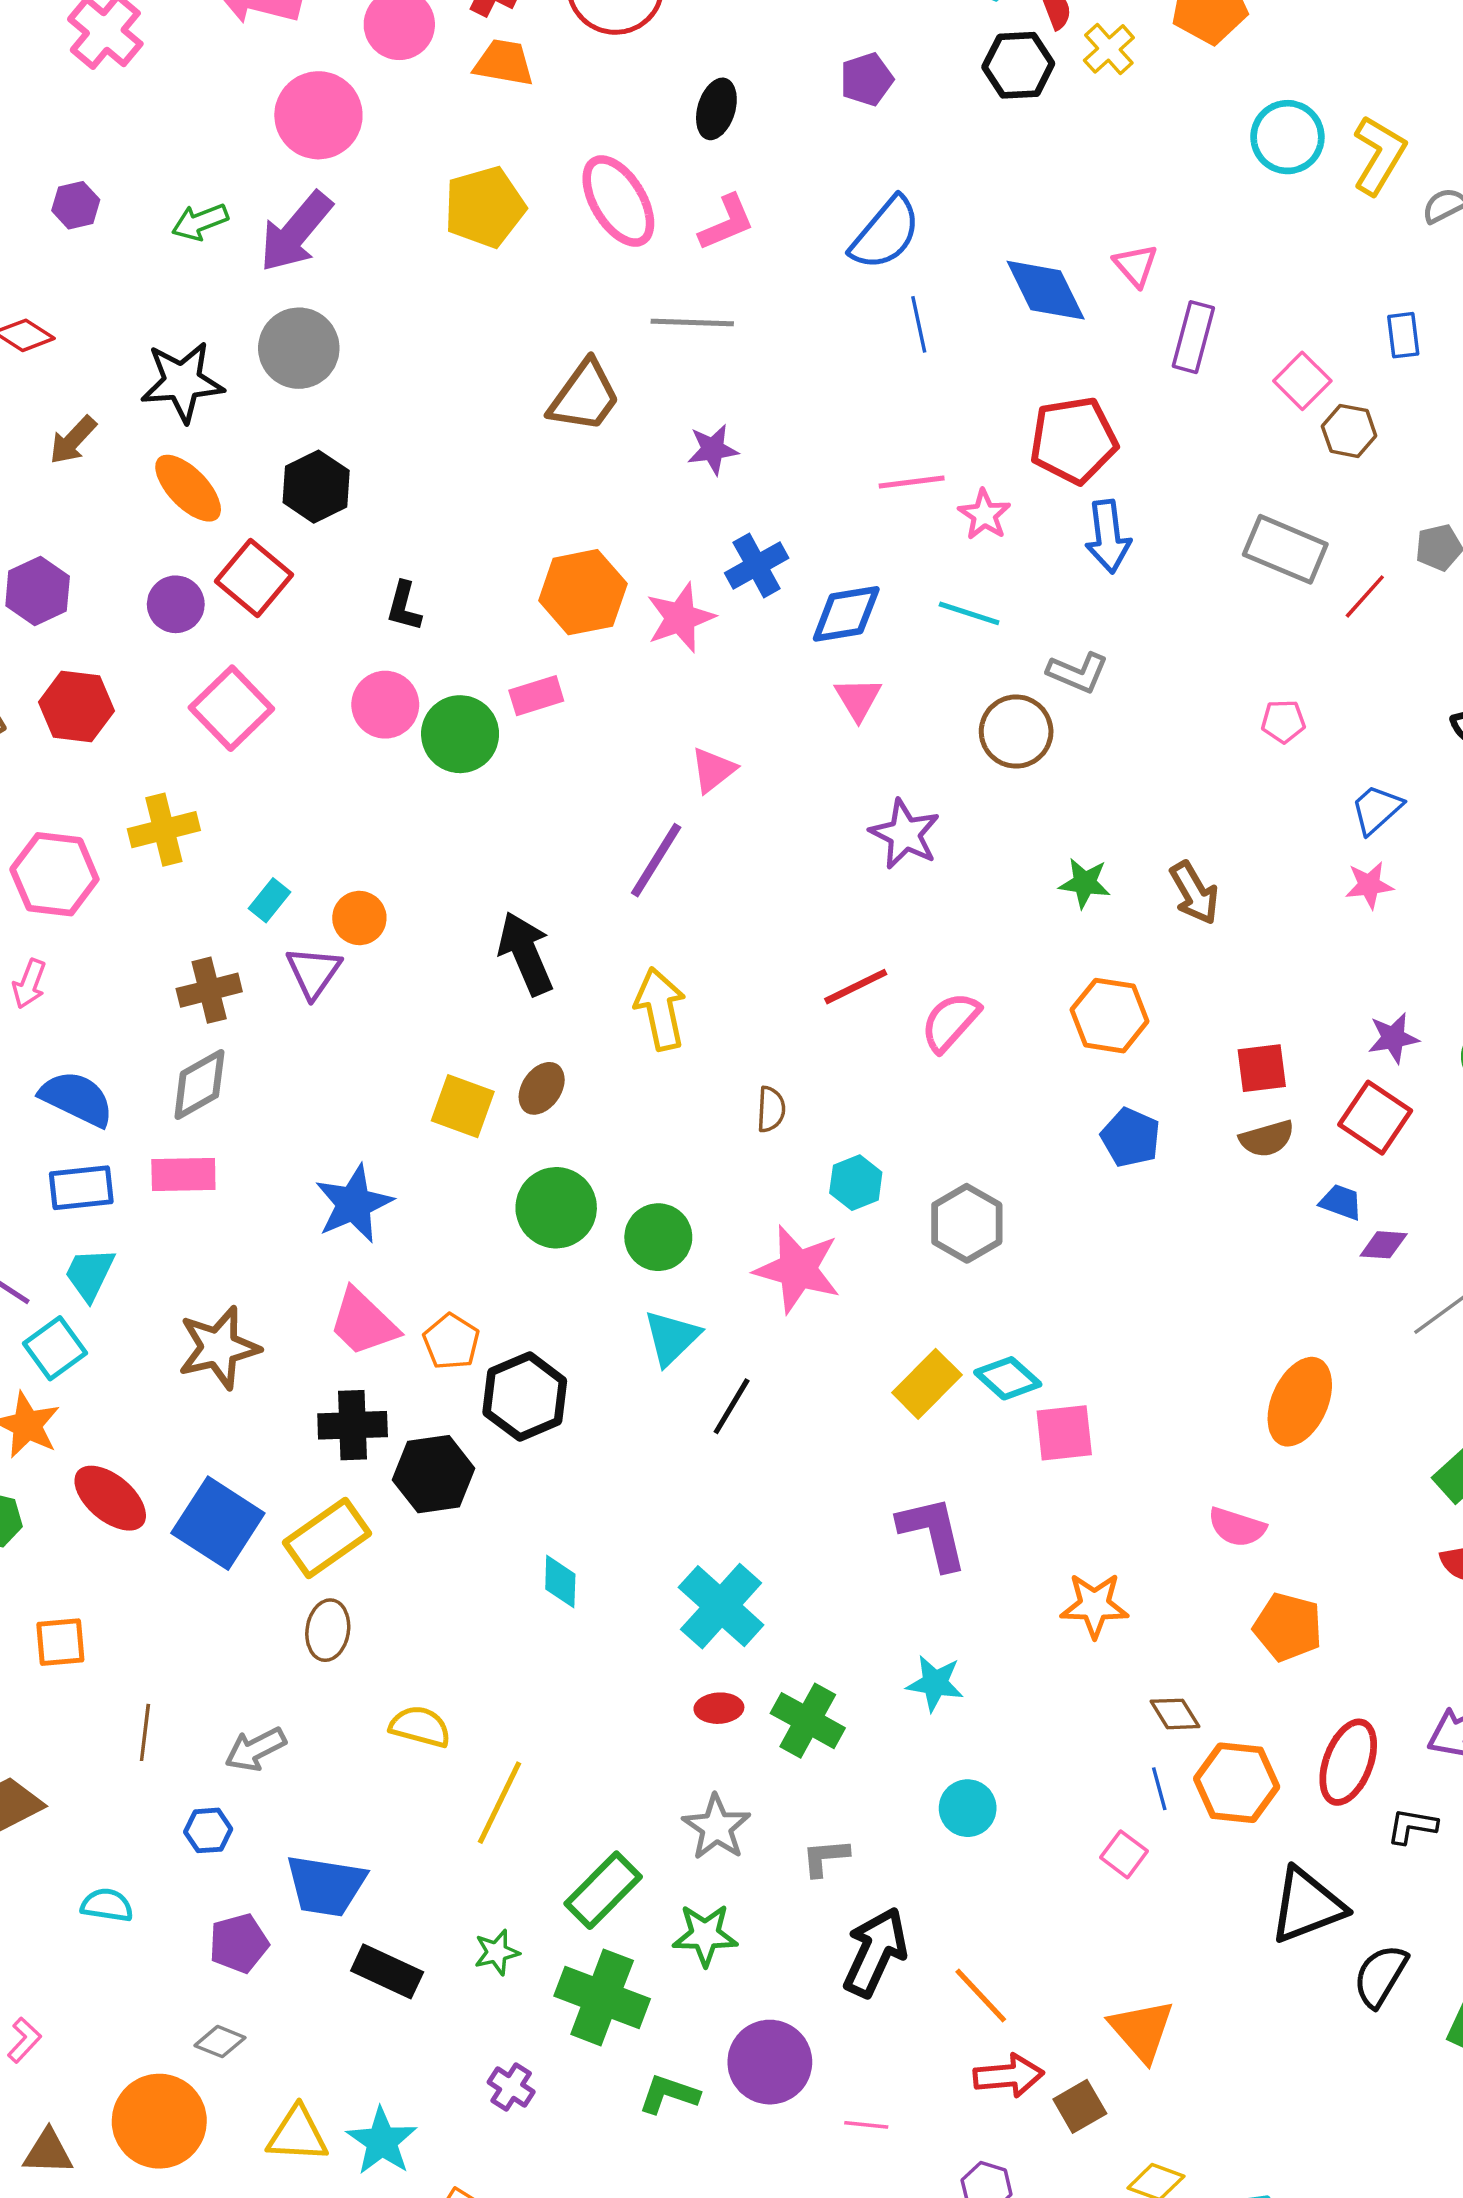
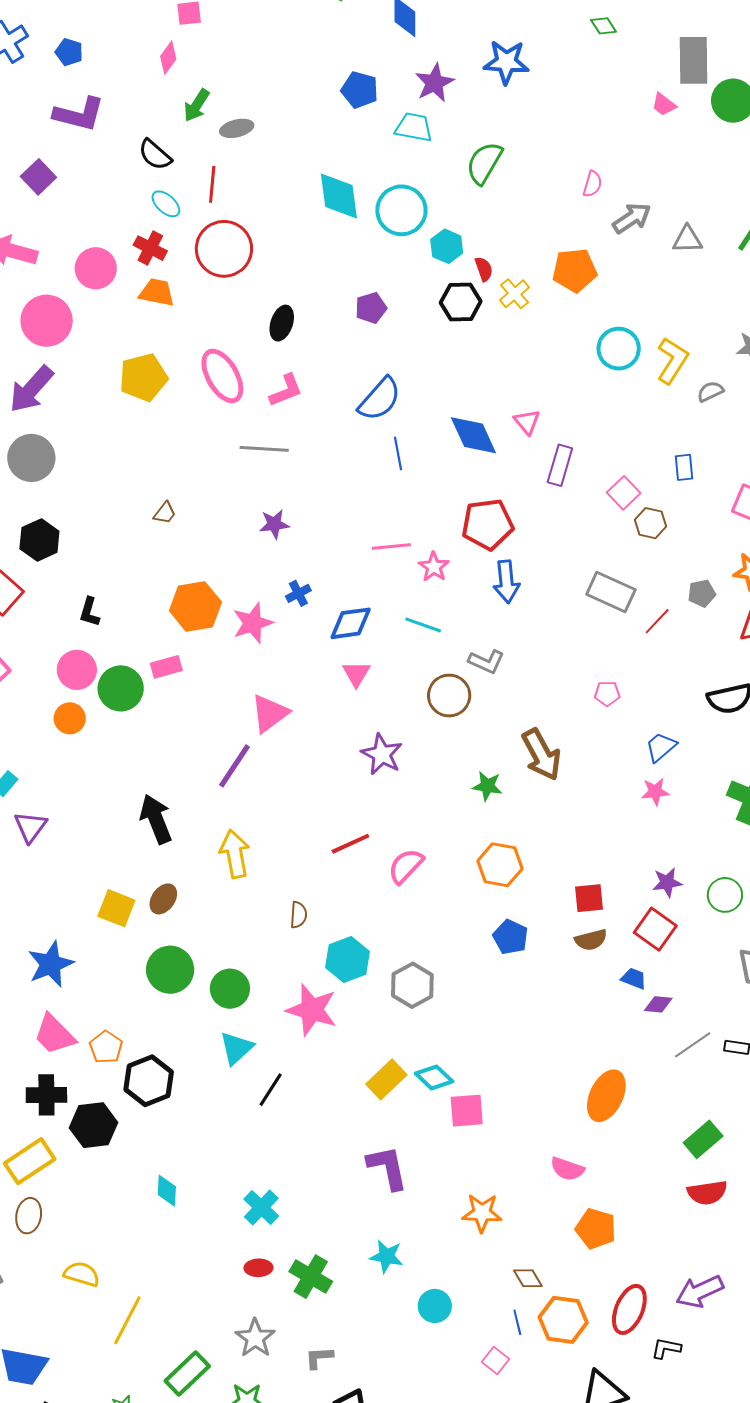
brown trapezoid: (584, 396) -> (165, 513), moved, size x0.5
blue cross: (757, 565) -> (298, 593), size x0.7
pink triangle: (713, 770) -> (270, 713), size x1.4
brown arrow: (1194, 893) -> (541, 755), moved, size x1.4
orange circle: (359, 918) -> (70, 718), moved
cyan hexagon: (856, 1183) -> (347, 959), size x1.4
cyan cross: (721, 1606) -> (261, 1208), size x0.7
cyan circle: (968, 1808) -> (435, 1306), moved

